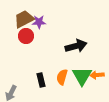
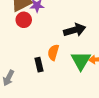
orange semicircle: (62, 77) -> (53, 52), moved

